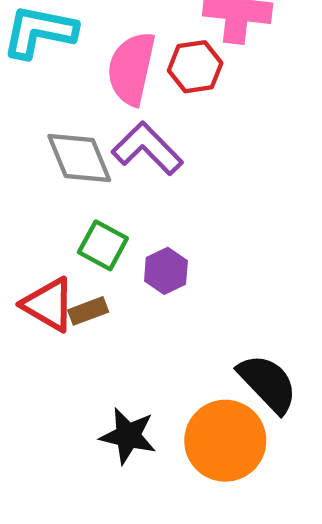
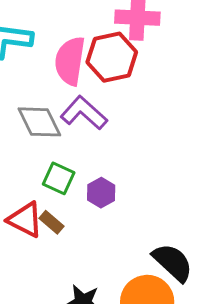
red hexagon: (195, 67) -> (112, 57), size x1.4
brown rectangle: (88, 311) -> (52, 222), turned 65

